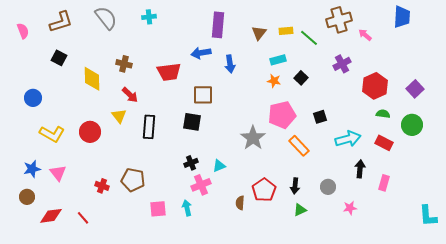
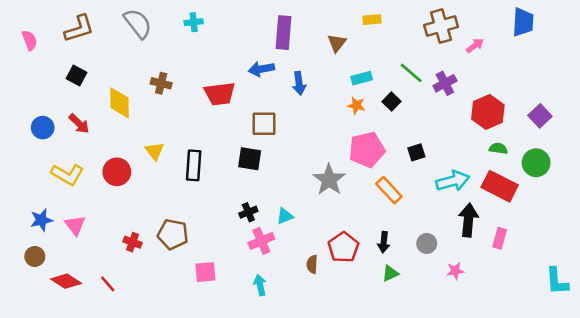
yellow rectangle: (286, 31) -> (372, 20), moved
pink arrow: (365, 35) -> (475, 46), turned 104
green line: (309, 38) -> (411, 73), moved
red arrow: (130, 95) -> (79, 124), moved
red rectangle: (384, 143) -> (500, 186), size x1.5
black arrow: (360, 169) -> (468, 220), size x1.4
cyan arrow: (187, 208) -> (260, 285), moved
red diamond: (51, 216) -> (66, 281), turned 40

